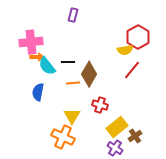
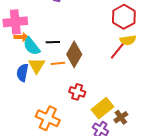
yellow semicircle: (125, 50) -> (128, 40), moved
red cross: (100, 105) -> (77, 92), moved
yellow triangle: (72, 116) -> (37, 65), moved

